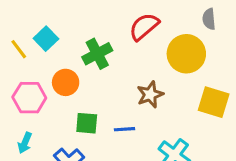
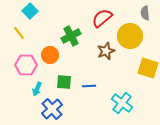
cyan square: (46, 39) -> (30, 11), moved
brown star: (150, 95) -> (106, 51), moved
cyan arrow: (25, 143) -> (37, 89), moved

